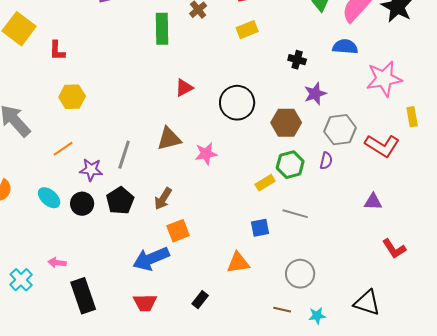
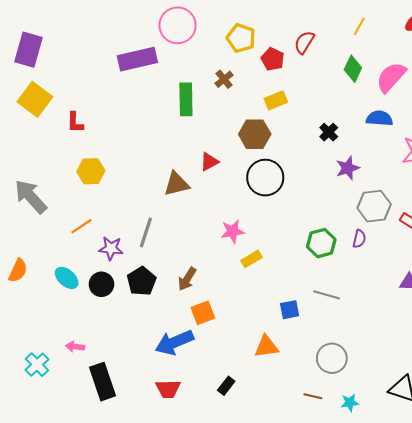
black cross: (297, 60) -> (329, 132), turned 30
brown hexagon: (286, 123) -> (255, 134), moved
brown triangle: (169, 139) -> (176, 184), moved
yellow rectangle: (265, 183) -> (252, 259), moved

